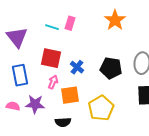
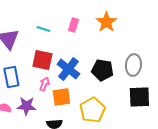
pink rectangle: (70, 23) -> (73, 25), moved
blue cross: (77, 67) -> (68, 69), size x1.6

